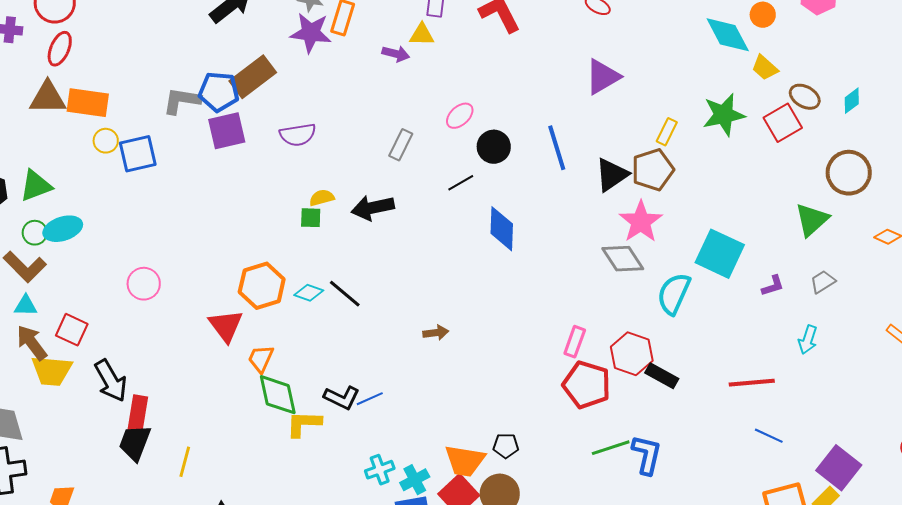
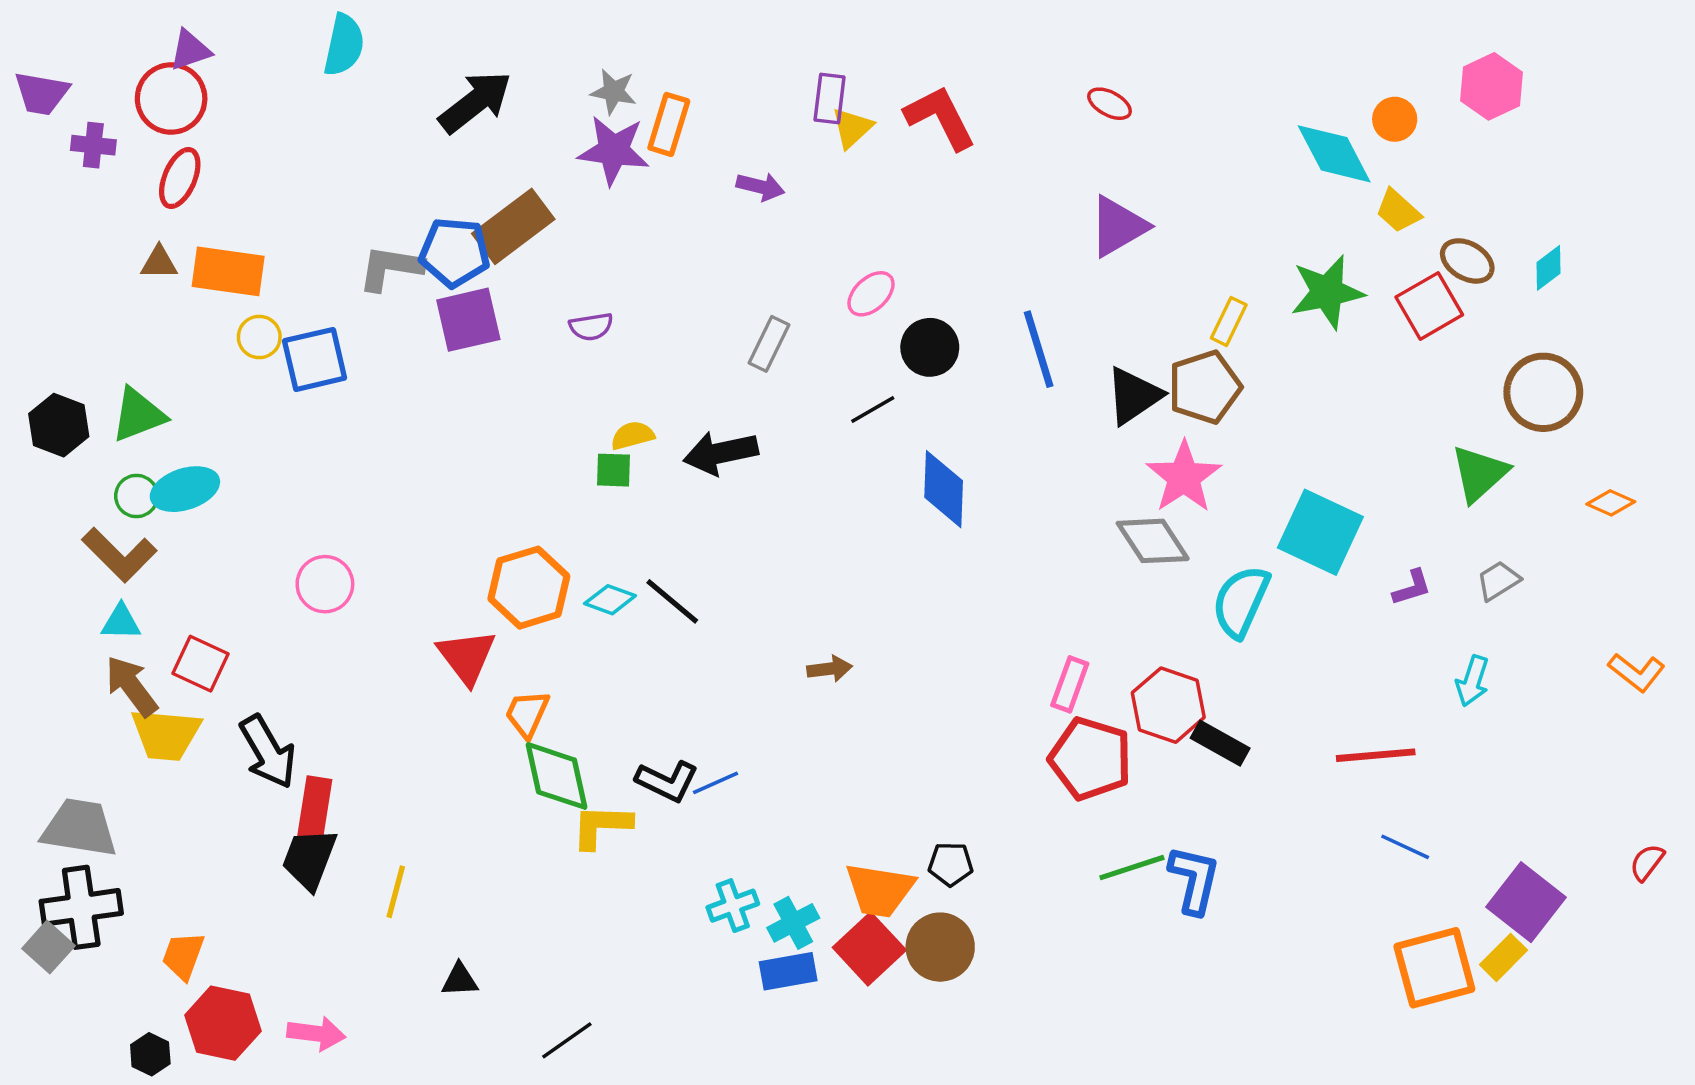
yellow triangle: (422, 35) -> (852, 128), moved, turned -44
brown triangle: (48, 98) -> (159, 263), size x0.6
purple semicircle: (298, 135) -> (591, 327), size x0.7

